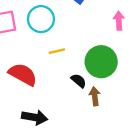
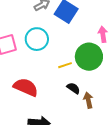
yellow line: (57, 51) -> (65, 65), moved
green circle: (101, 62) -> (89, 57), moved

